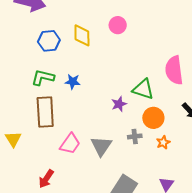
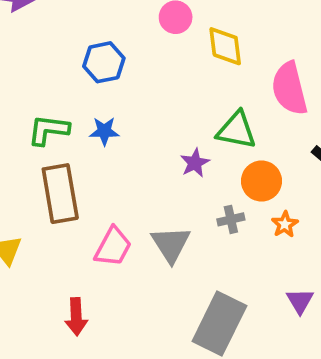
yellow diamond: (82, 35) -> (225, 46), moved
blue hexagon: (49, 41) -> (104, 62), moved
red arrow: (46, 179) -> (76, 317), turned -30

